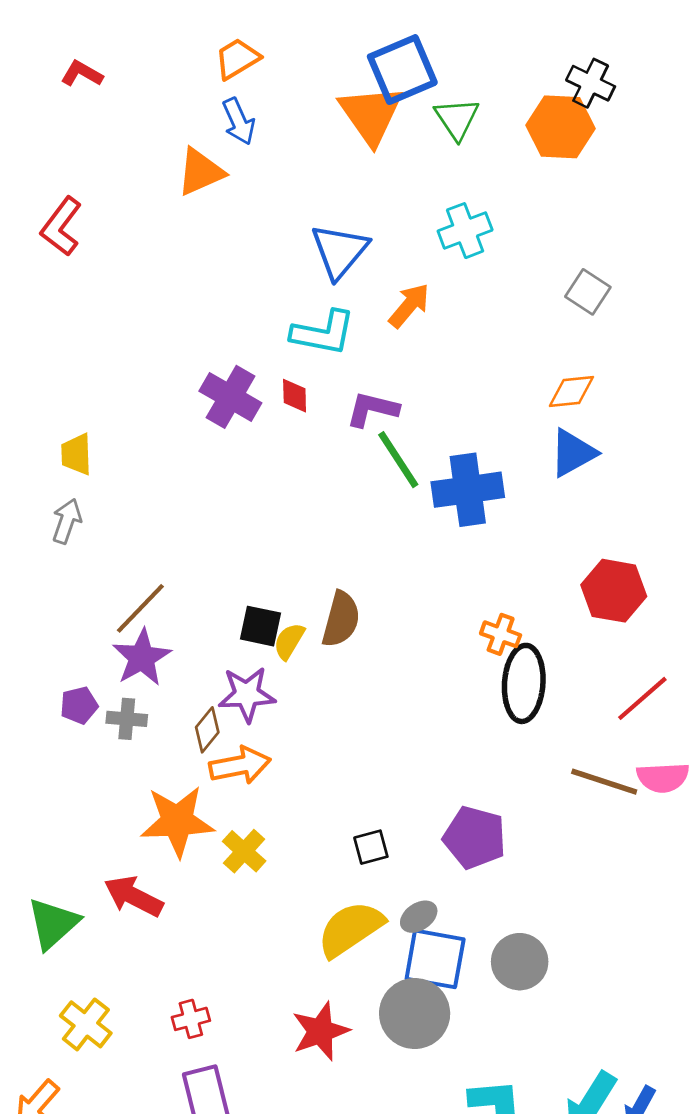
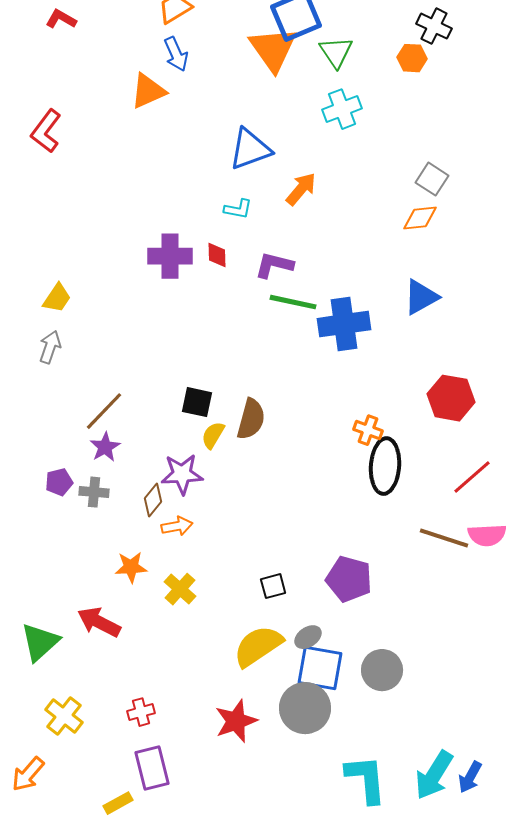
orange hexagon: (561, 127) -> (412, 58), size x0.6
cyan cross: (465, 231) -> (342, 109), moved
blue triangle: (340, 251) -> (250, 149), turned 30
cyan L-shape: (323, 333) -> (238, 209), size x0.6
orange diamond: (571, 391) -> (420, 218), moved
purple cross: (230, 397) -> (170, 256), turned -30
yellow trapezoid: (76, 454) -> (57, 298), turned -144
green line: (398, 460) -> (293, 302), turned -45
black square: (260, 626) -> (197, 402), moved
purple star: (142, 657) -> (105, 447), size x0.7
orange arrow: (240, 765) -> (177, 526), size x0.7
orange star: (177, 821) -> (131, 567), size x0.6

